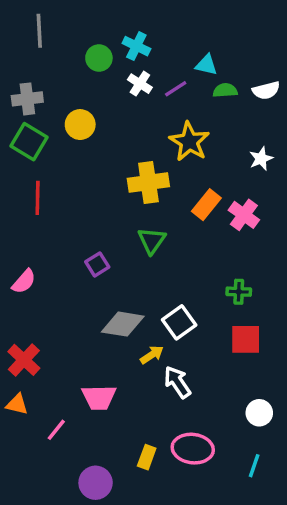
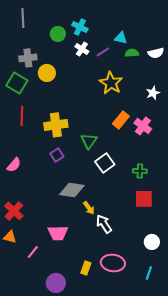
gray cross: (27, 99) -> (28, 58), moved
yellow cross: (148, 183) -> (56, 125), moved
white square: (179, 322) -> (105, 163), moved
yellow arrow: (152, 355) -> (89, 208), turned 88

